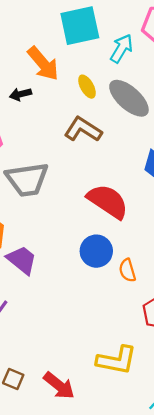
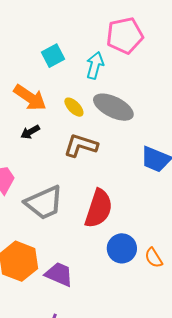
cyan square: (80, 26) -> (53, 56), size x0.6
black arrow: (21, 94) -> (30, 132), moved
red semicircle: (108, 201) -> (99, 208), moved, turned 90

